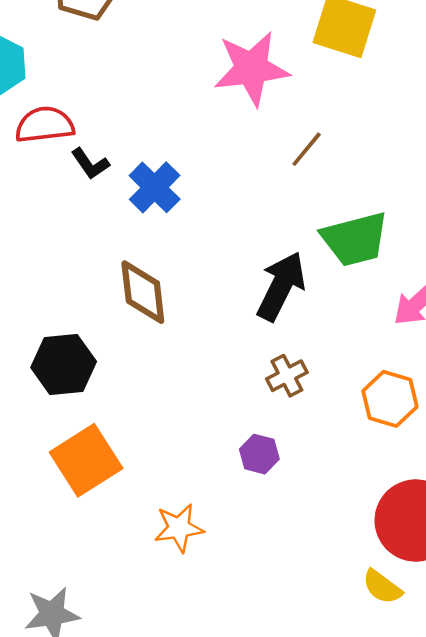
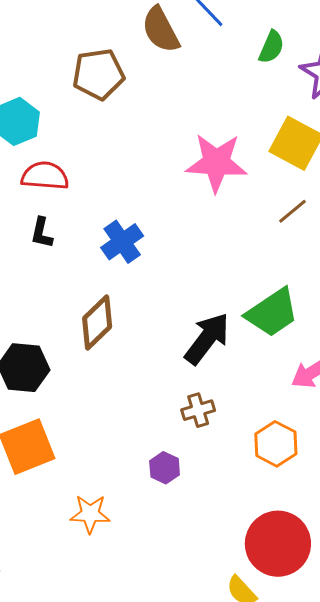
brown line: (307, 149) -> (292, 211), moved
black L-shape: (90, 164) -> (42, 233), moved, turned 36
green trapezoid: (355, 239) -> (272, 313), turned -30
brown diamond: (143, 292) -> (97, 322), turned 42

